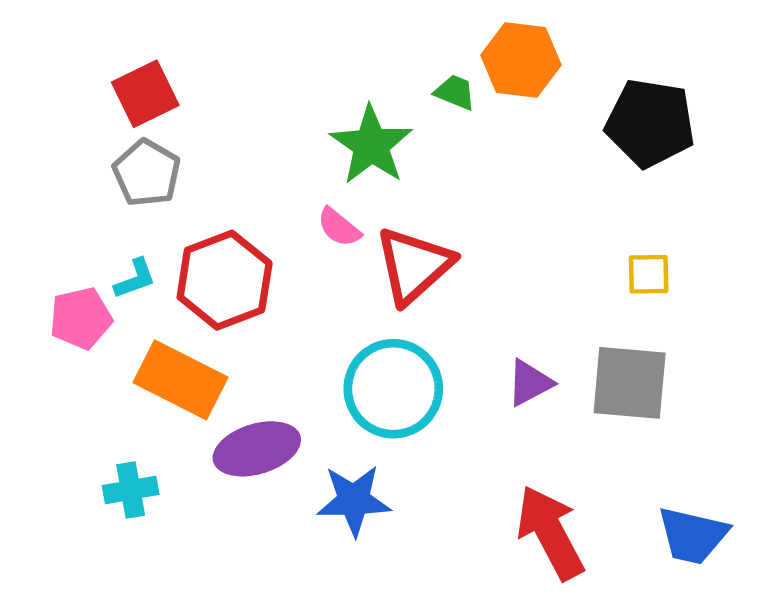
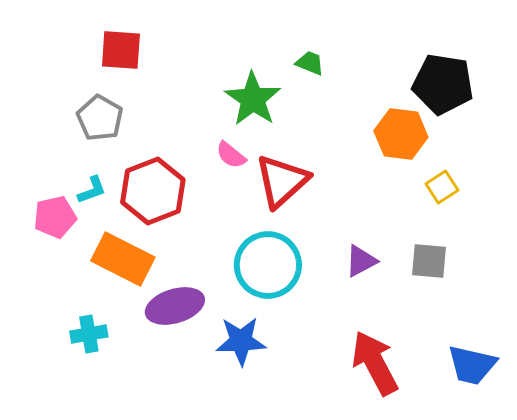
orange hexagon: (521, 60) -> (401, 134), moved
red square: (145, 94) -> (121, 50), moved, turned 30
yellow square: (649, 274) -> (442, 187), turned -32
gray square: (630, 383) -> (429, 261), size x0.7

